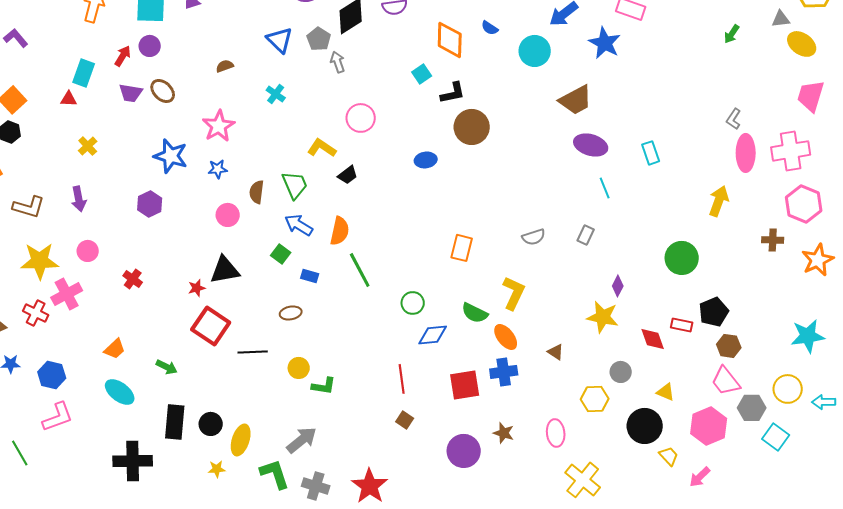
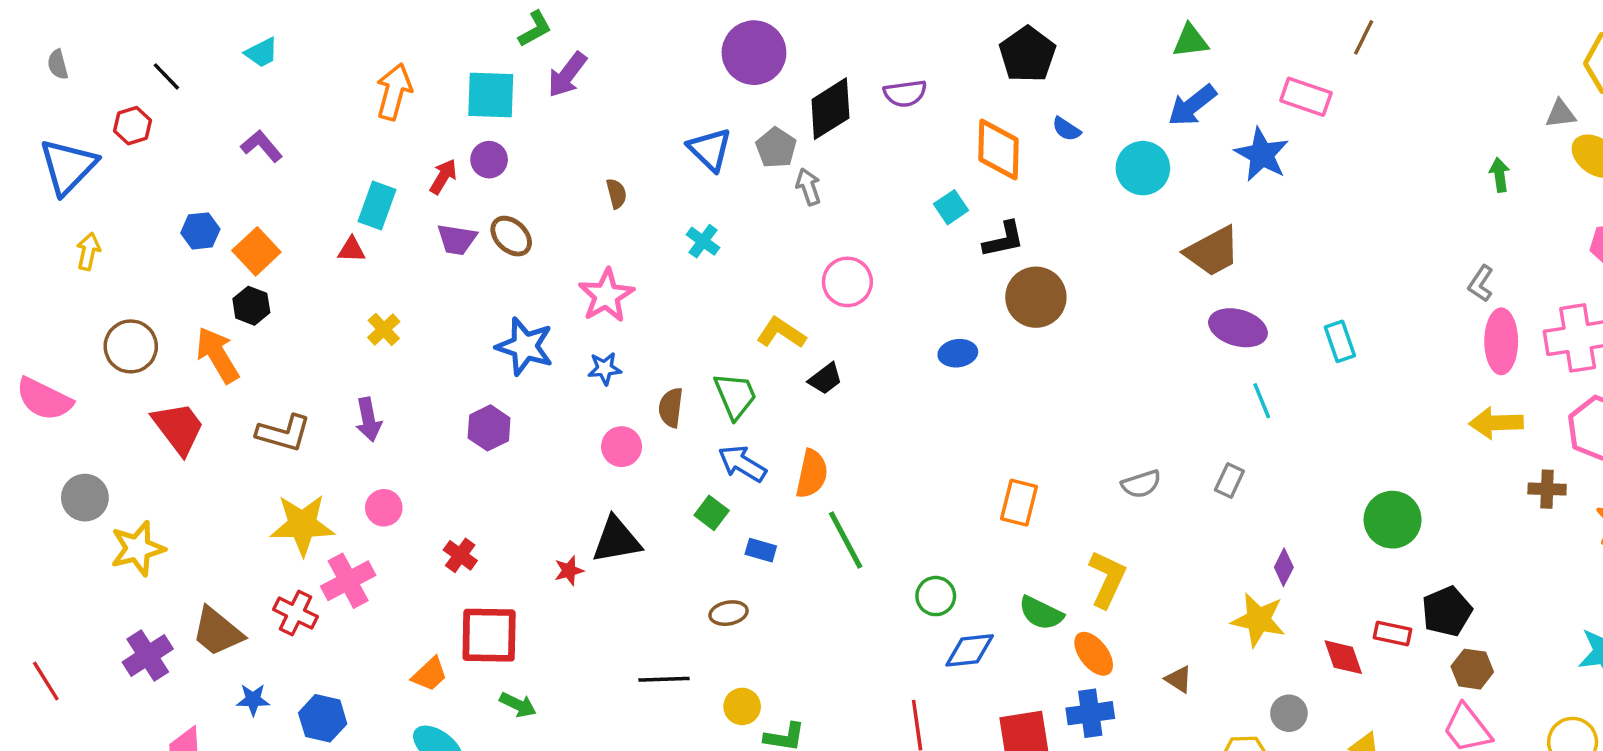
green arrow: (732, 34) -> (1500, 175), moved, turned 138
brown semicircle: (225, 66) -> (616, 194), turned 96
yellow arrow: (719, 201) -> (1496, 423), moved, turned -112
red square: (211, 326) -> (489, 635), moved, turned -33

